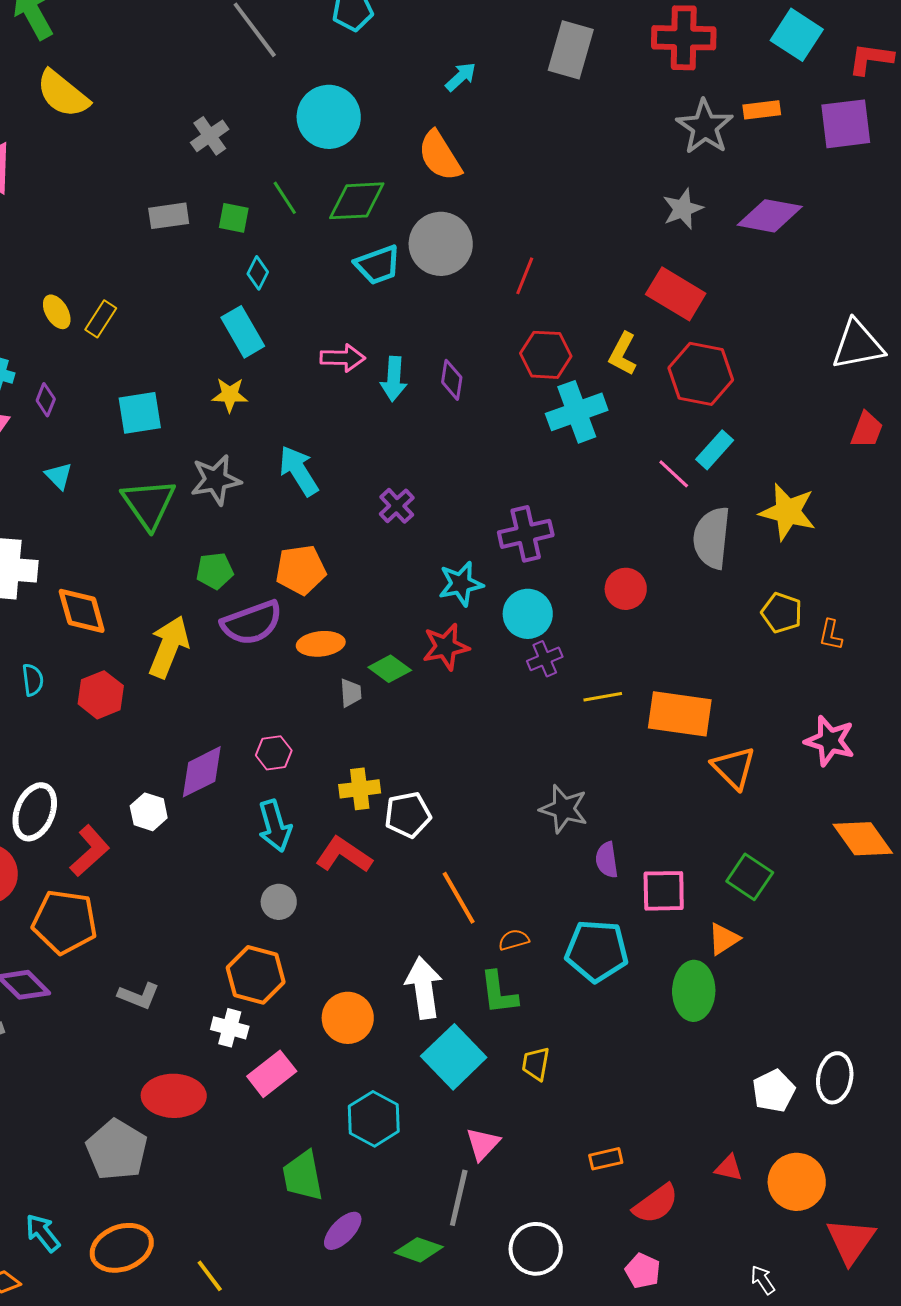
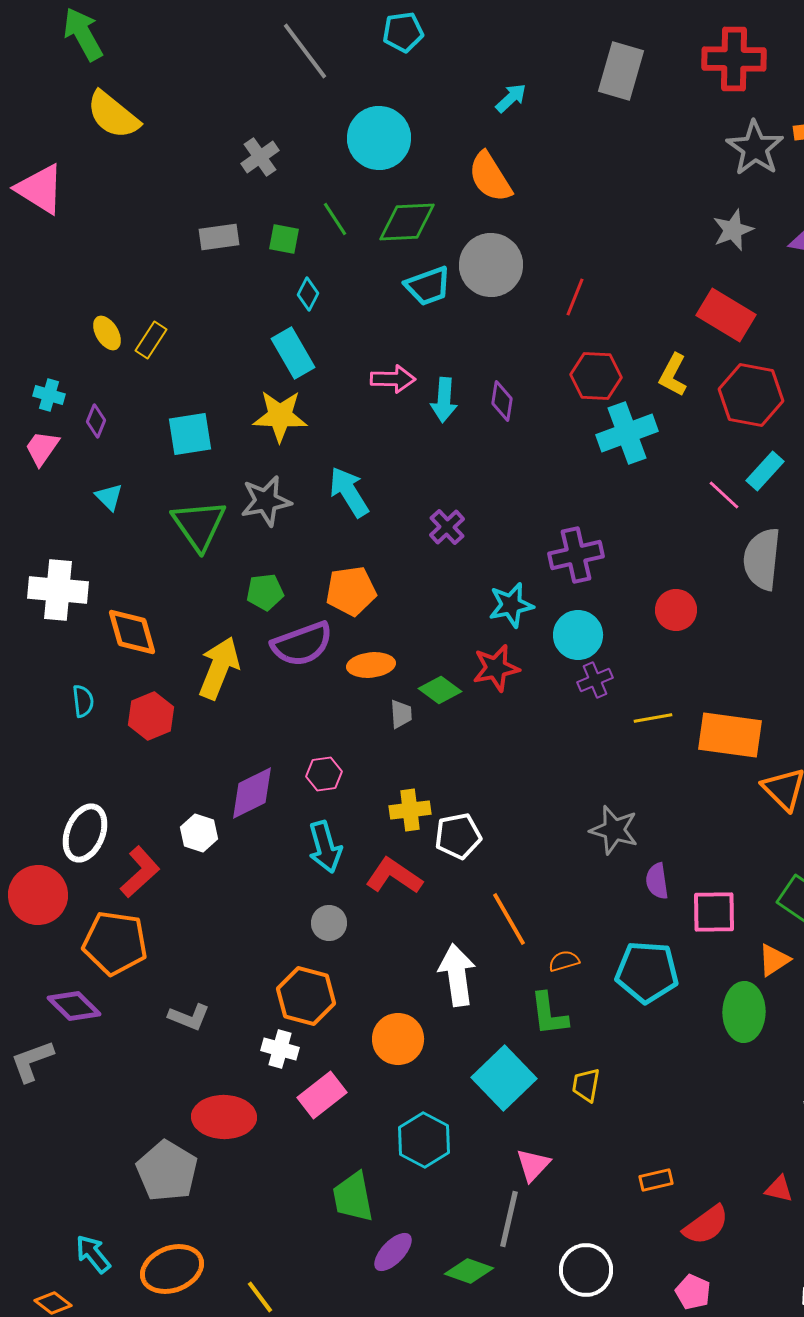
yellow star: (230, 395) -> (280, 416), size x1.5
white arrow: (424, 988) -> (457, 975), moved

